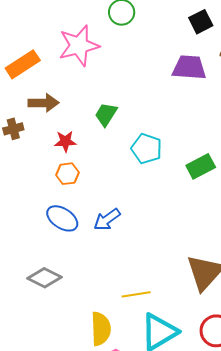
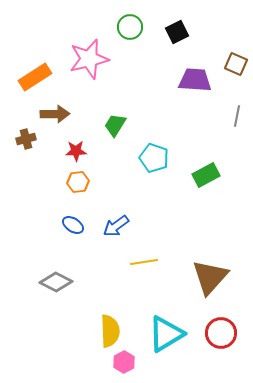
black square: (201, 22) -> (177, 32), moved
blue ellipse: (62, 218) -> (73, 225), size x0.7
yellow line: (136, 294) -> (144, 262), moved

